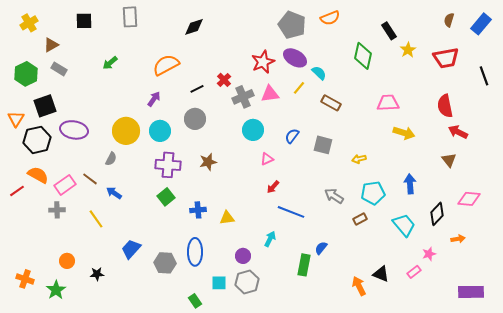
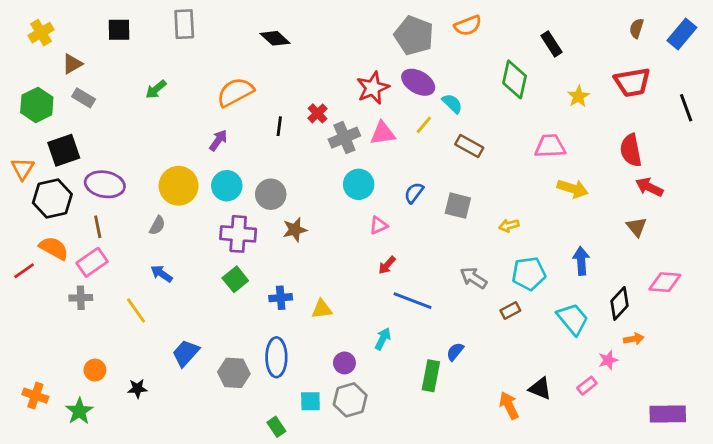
black diamond: (194, 27) -> (275, 38), turned 60
yellow star: (408, 50) -> (578, 96), moved
black line: (197, 89) -> (279, 126), turned -56
gray circle: (195, 119) -> (271, 194), moved
brown line: (90, 179) -> (98, 227), moved, turned 42
orange arrow: (458, 239) -> (634, 339), moved

